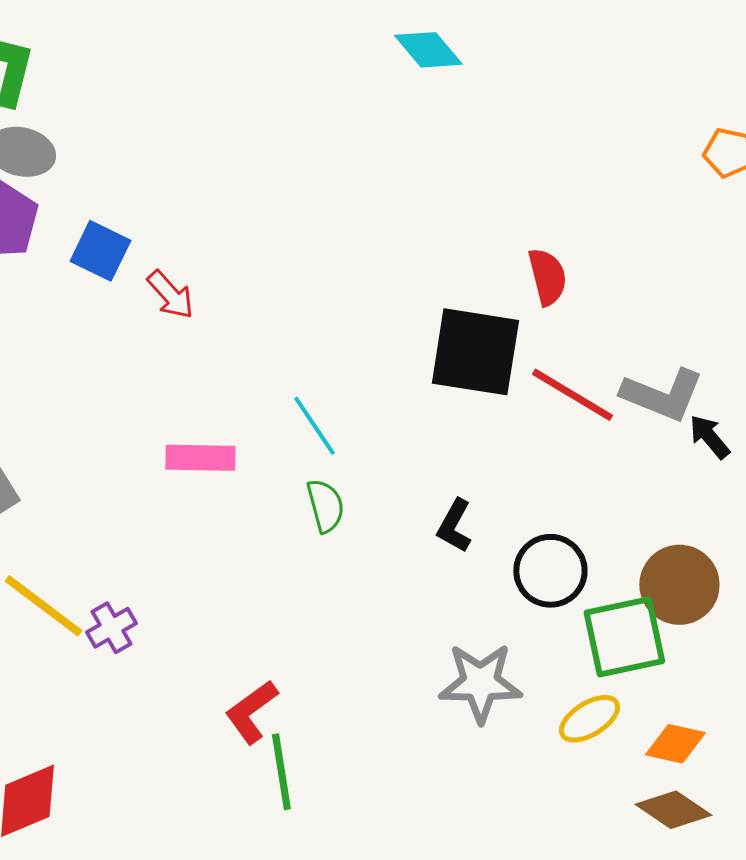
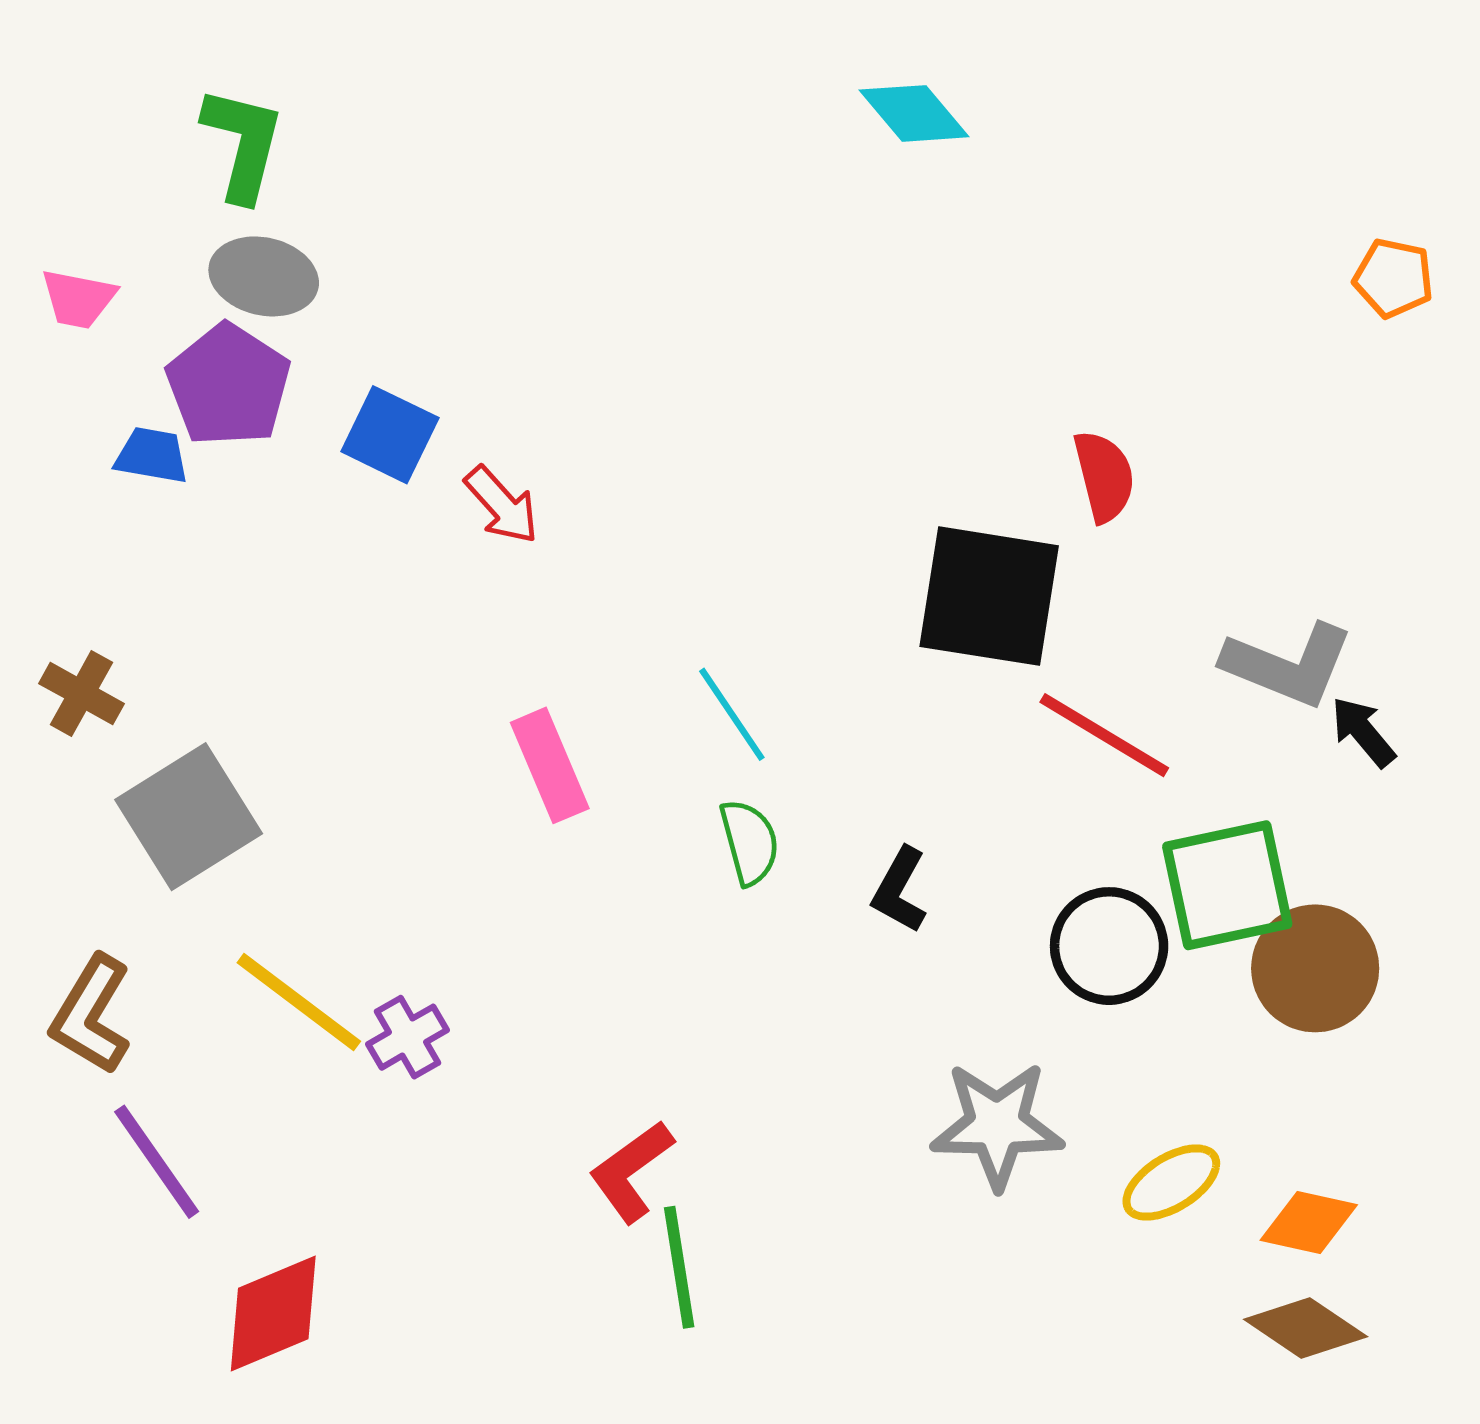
red line: (572, 395) -> (1104, 735), moved
pink rectangle: (200, 458) -> (550, 765), turned 66
black L-shape: (454, 526) -> (900, 890), moved
green square: (624, 637) -> (1227, 885), moved

